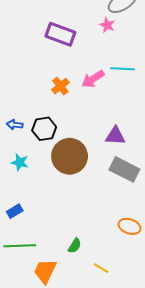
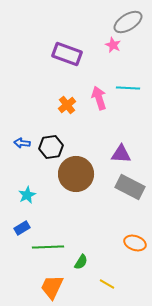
pink arrow: (93, 79) -> (99, 98), turned 105
cyan star: (20, 162) -> (27, 195), moved, turned 30
green line: (20, 246) -> (48, 247), moved

